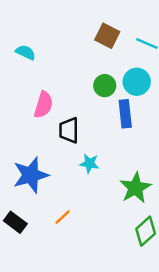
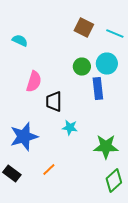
green star: (135, 188) -> (106, 146), turned 30

